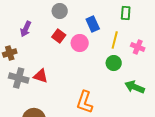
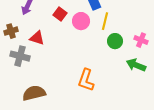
yellow line: (115, 40) -> (105, 21), moved
pink cross: (138, 47) -> (141, 40), moved
red triangle: (41, 76) -> (37, 38), moved

